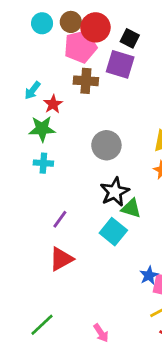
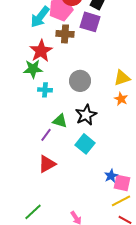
cyan arrow: (32, 90) -> (40, 17), moved, size x1.6
red star: (53, 104) -> (41, 51), size x1.6
cyan cross: (43, 163) -> (45, 90), moved
green triangle: (131, 208) -> (60, 121), moved

